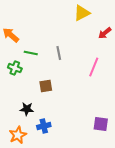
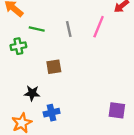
pink line: (94, 67) -> (99, 27), moved
green cross: (15, 68) -> (18, 46), turned -32

